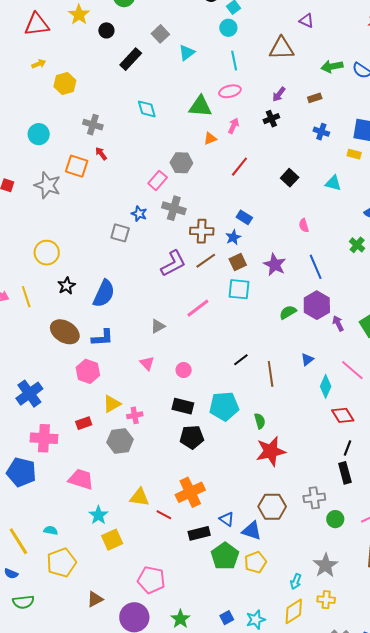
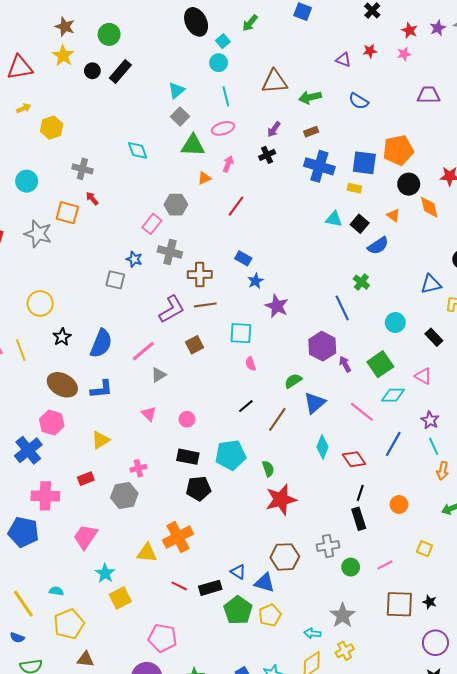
purple triangle: (306, 21) -> (343, 60), moved
gray square: (160, 34) -> (180, 117), moved
black rectangle: (131, 59) -> (120, 71), moved
green arrow: (332, 66) -> (310, 97), moved
blue cross: (321, 132) -> (319, 166), size x1.8
black square: (290, 178) -> (360, 224), moved
pink semicircle: (304, 225) -> (251, 364), moved
blue star: (233, 237) -> (255, 281), moved
brown line: (206, 261) -> (205, 305), turned 30
brown square: (238, 262) -> (195, 345), moved
blue line: (316, 267) -> (342, 308), moved
pink line: (198, 308) -> (143, 351), moved
green semicircle: (288, 312) -> (293, 381), moved
blue triangle: (307, 359) -> (315, 403), size x1.6
pink hexagon: (88, 371) -> (52, 423), moved
brown line: (271, 374) -> (277, 419), turned 45
cyan diamond: (326, 386) -> (322, 447), moved
yellow triangle: (112, 404) -> (101, 440), moved
pink trapezoid: (81, 479) -> (85, 537), turned -72
orange cross: (190, 492) -> (178, 537), moved
red line: (164, 515) -> (179, 586), moved
cyan arrow: (296, 581) -> (312, 633), turned 77
brown triangle: (95, 599) -> (85, 659), moved, turned 36
yellow cross: (326, 600) -> (345, 651), turned -30

